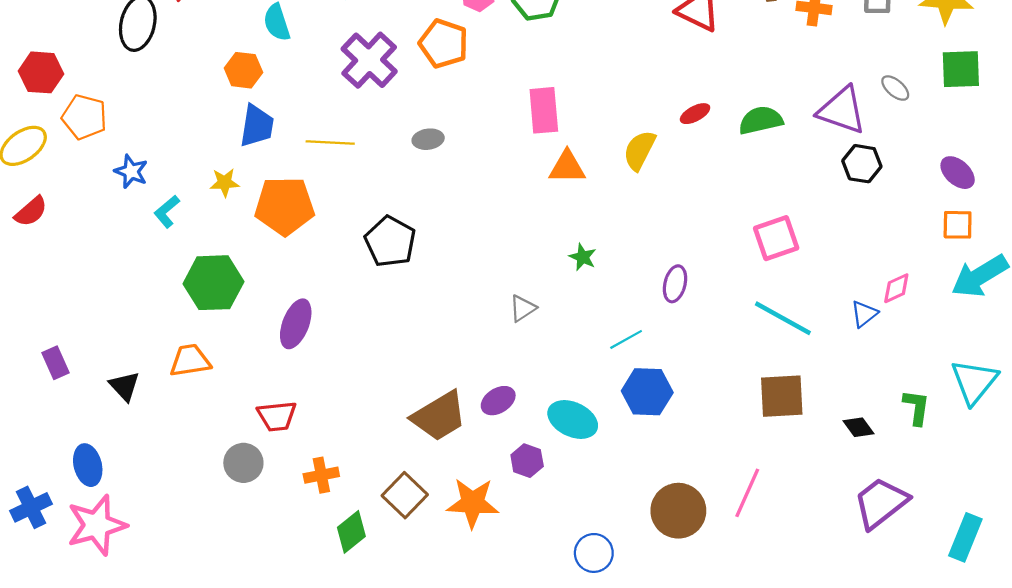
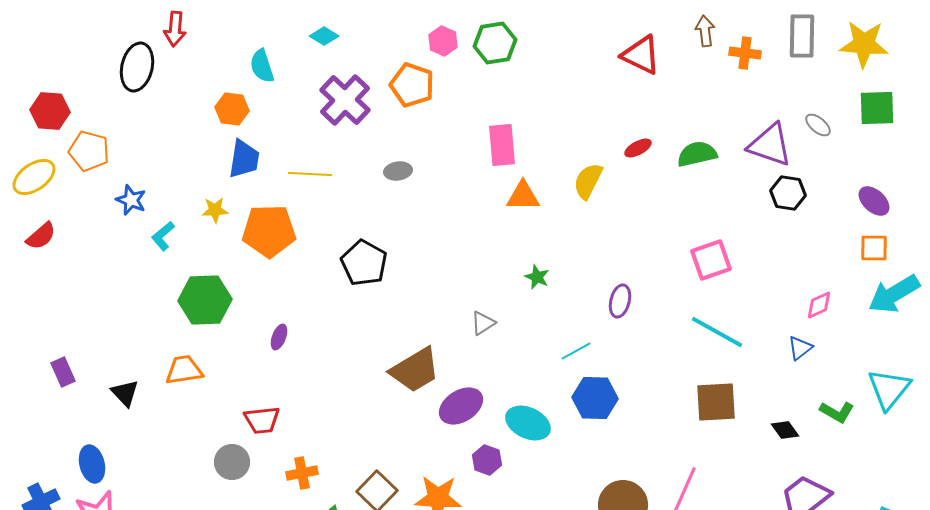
blue triangle: (864, 314) -> (800, 348), moved
purple ellipse: (296, 324) -> (279, 337), size x0.6
purple ellipse: (498, 401) -> (461, 406), size x1.4
green L-shape: (916, 407) -> (837, 412), turned 112
brown trapezoid: (439, 416) -> (415, 370), moved

